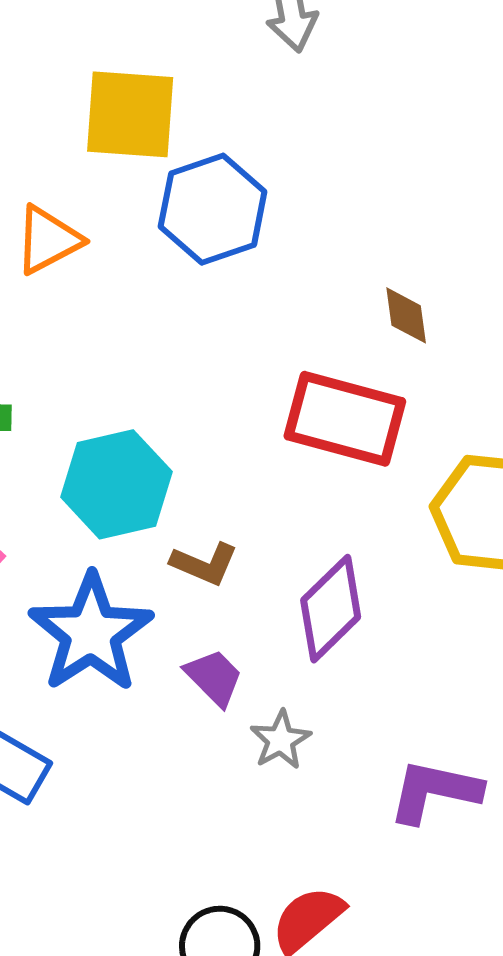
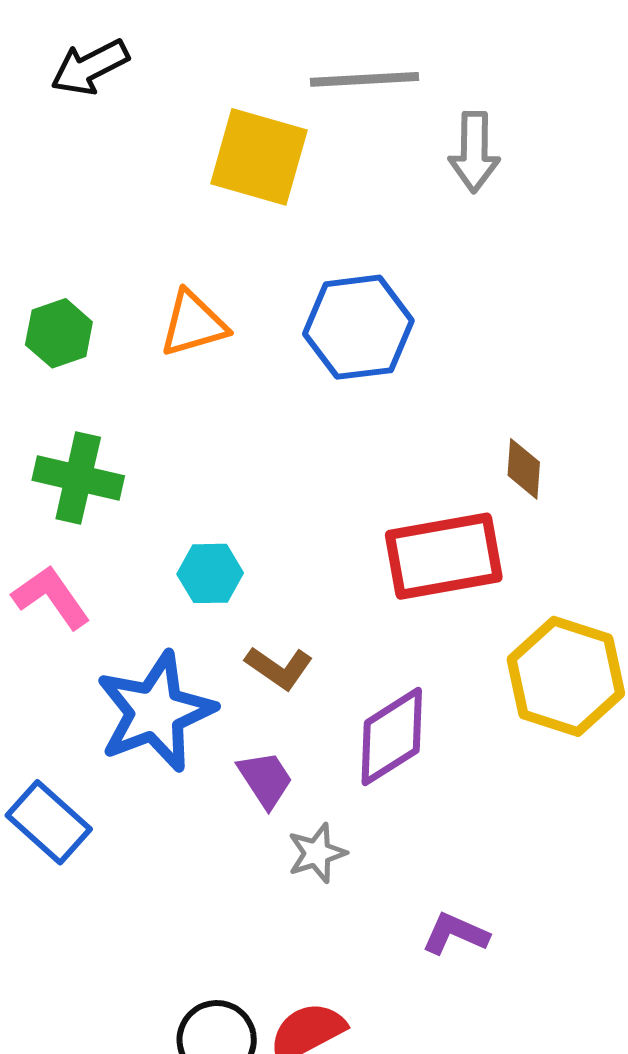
yellow square: (130, 114) -> (259, 157), moved
red rectangle: (345, 419) -> (444, 556), turned -37
cyan hexagon: (116, 484) -> (210, 573), size x0.6
purple L-shape: (435, 791) -> (455, 934), size x0.7

